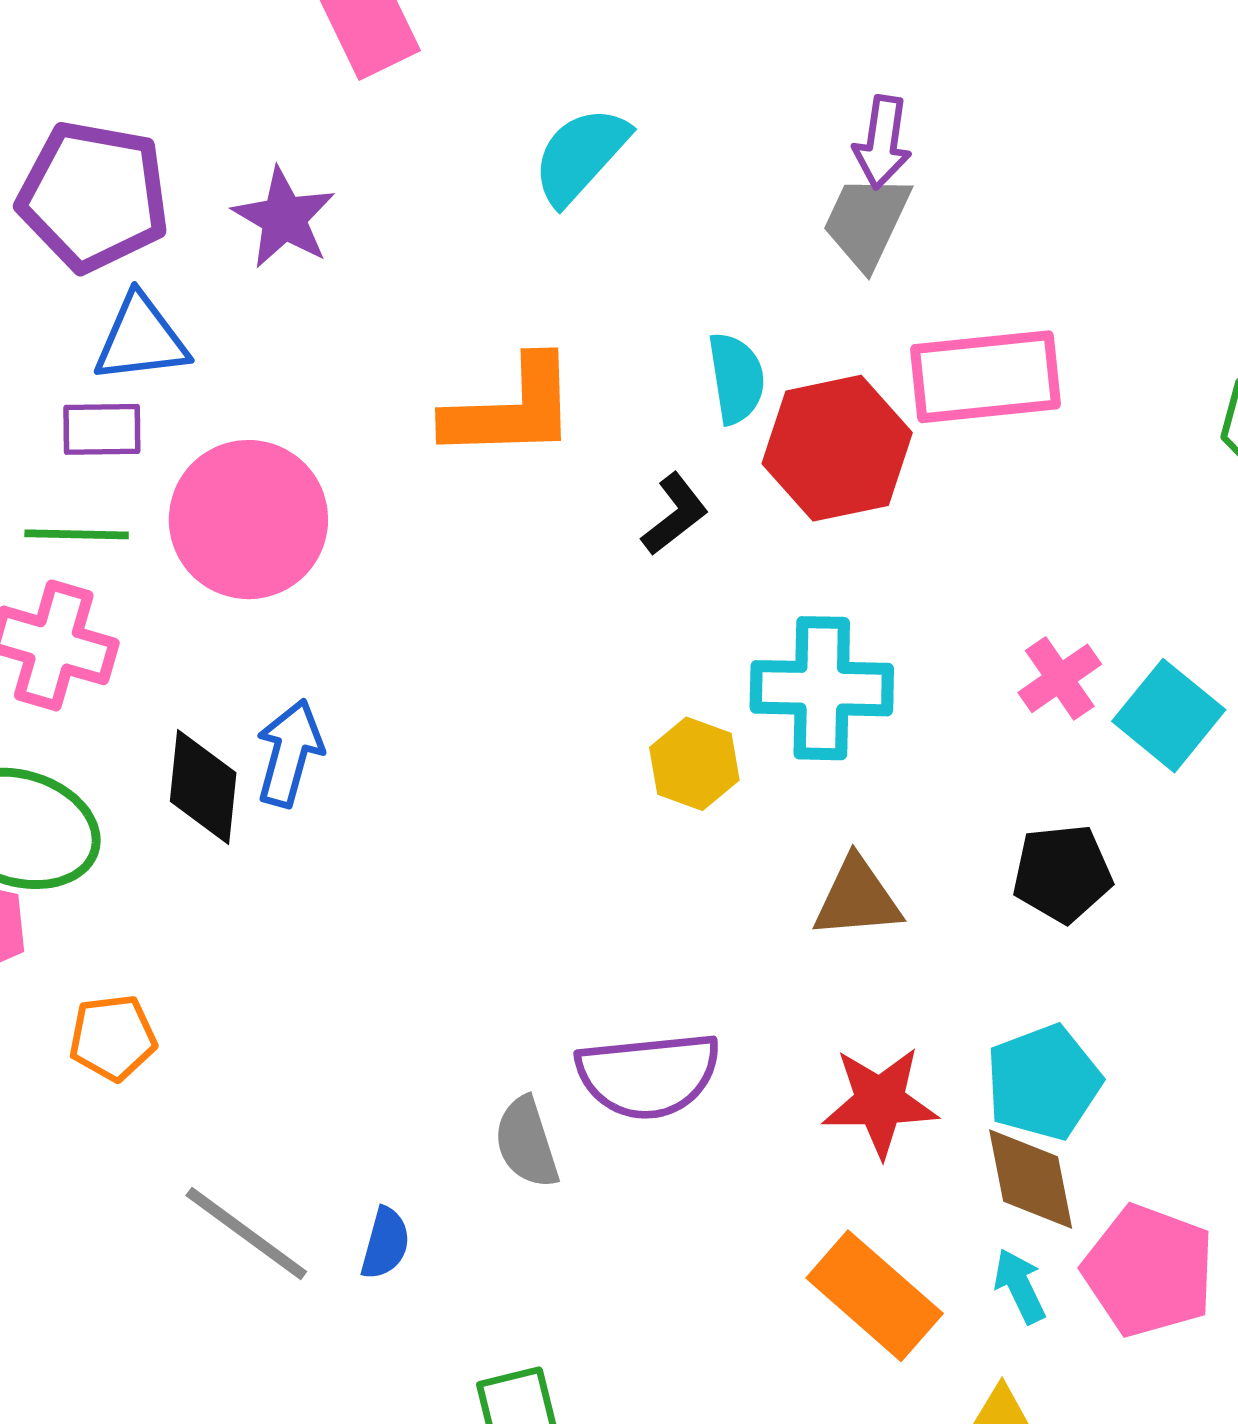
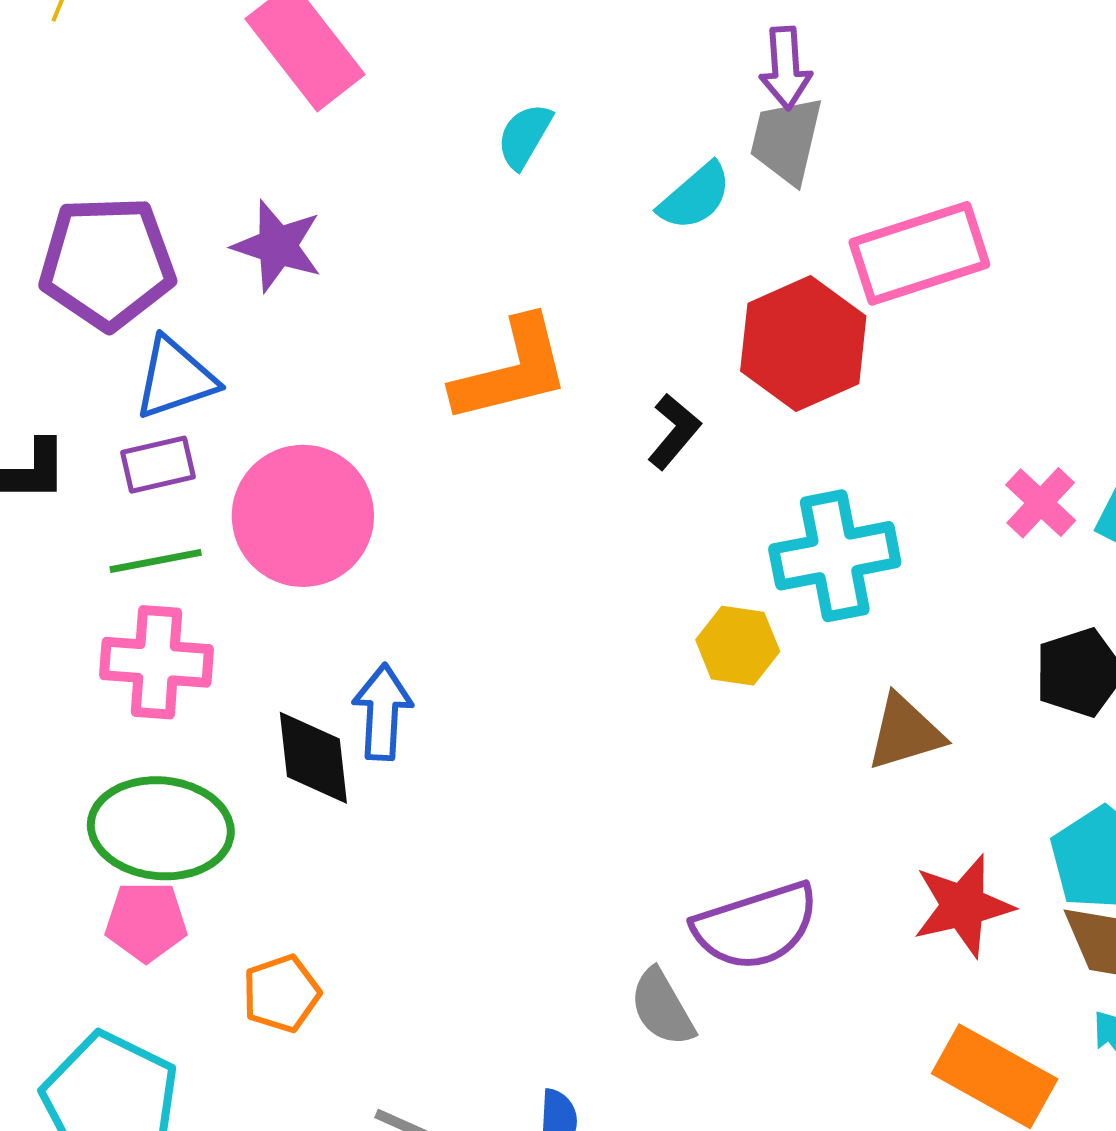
cyan semicircle: (580, 155) -> (525, 136), size x0.7
cyan semicircle: (736, 378) -> (695, 196), moved, turned 70

